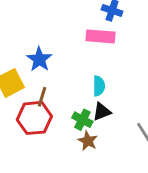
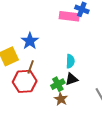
pink rectangle: (100, 36) -> (69, 16), moved
green cross: (82, 120) -> (58, 84), turned 32

